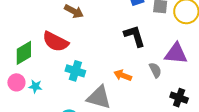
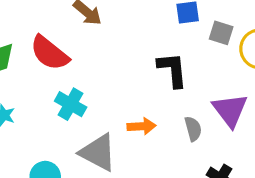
purple triangle: (176, 54) -> (230, 110), turned 35
orange arrow: (123, 75) -> (142, 126), turned 144

